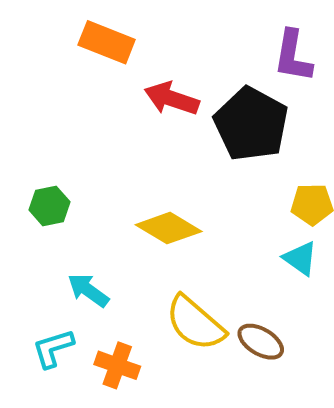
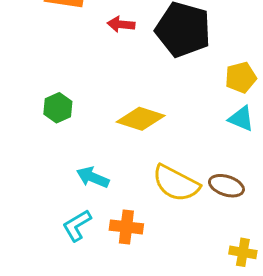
red arrow: (172, 99) -> (121, 24), size x0.7
green hexagon: (49, 206) -> (58, 108), moved

